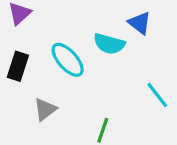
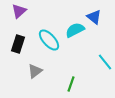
cyan semicircle: (109, 44) -> (75, 30), turned 138

